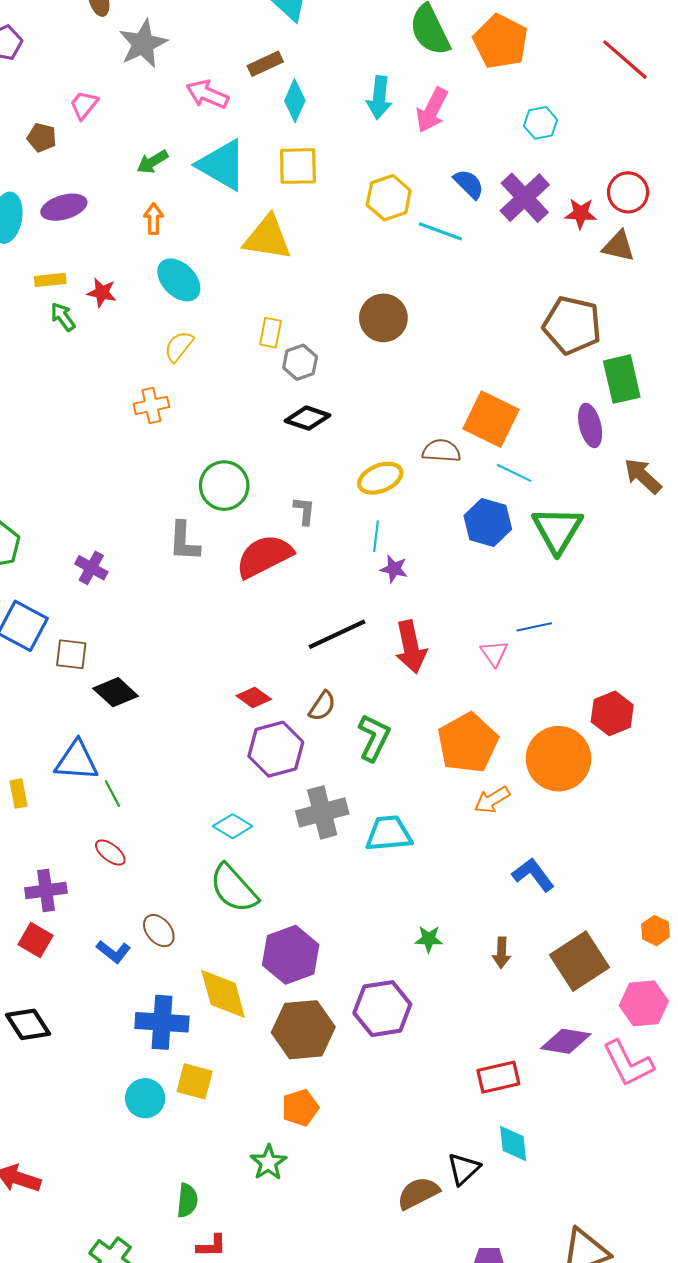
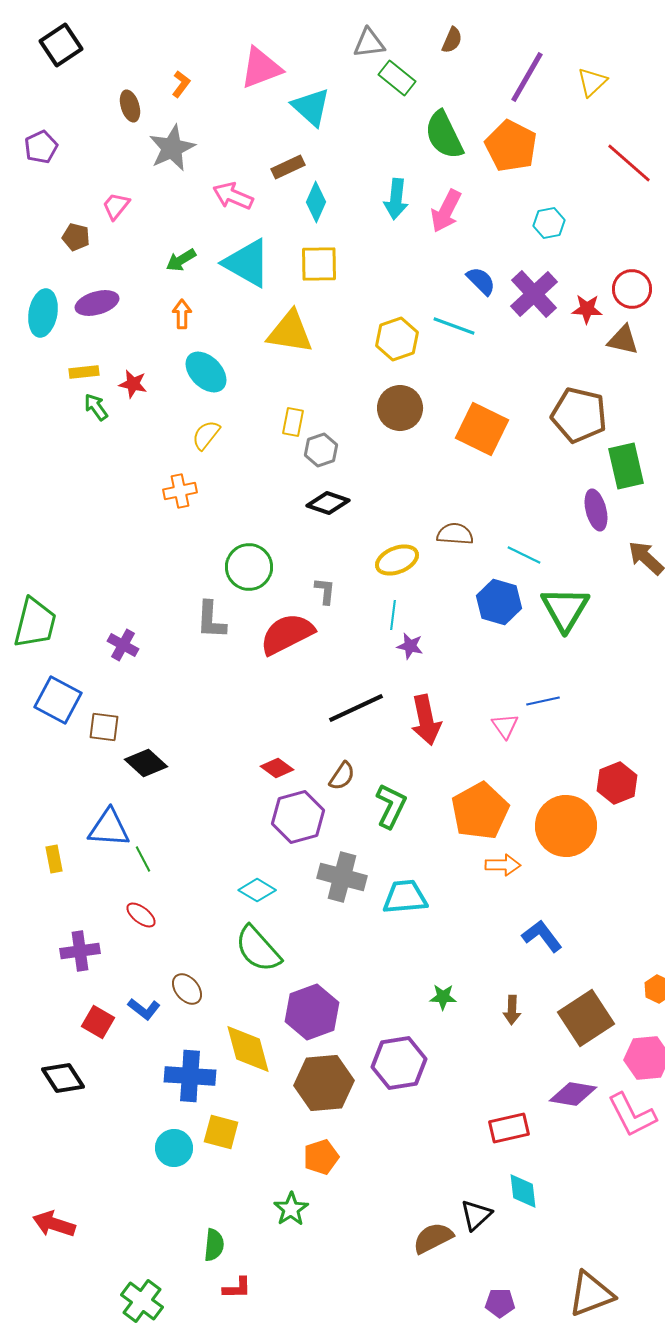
yellow hexagon: (389, 198) -> (397, 339), moved
orange square: (491, 419) -> (482, 429), moved
orange arrow: (492, 800) -> (503, 865), turned -148
gray cross: (322, 812) -> (342, 877), turned 30
red square: (35, 940) -> (98, 1022), moved

